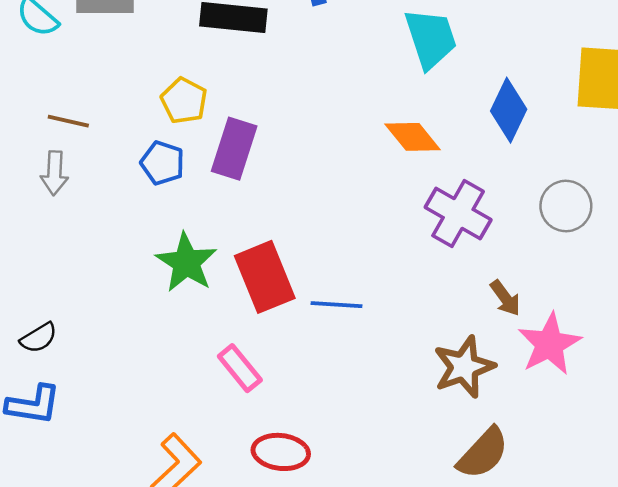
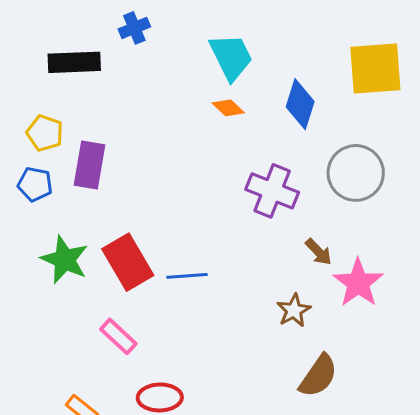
orange diamond: (413, 137) -> (228, 108), moved, size x0.7
gray circle: (566, 206) -> (356, 173), size x1.4
brown star: (464, 367) -> (294, 310), size x0.7

